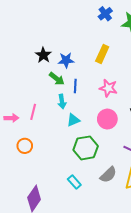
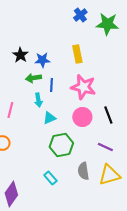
yellow rectangle: (102, 54) -> (77, 54), turned -36
green arrow: (57, 79) -> (33, 78), turned 133
pink star: (108, 88) -> (83, 87), size x1.4
gray semicircle: (108, 175) -> (83, 171), turned 126

